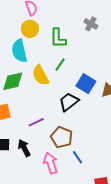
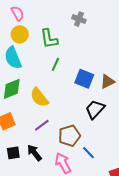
yellow semicircle: (41, 75) -> (39, 97), moved
black trapezoid: (69, 102) -> (95, 109), moved
brown pentagon: (62, 137) -> (69, 136), turned -30

